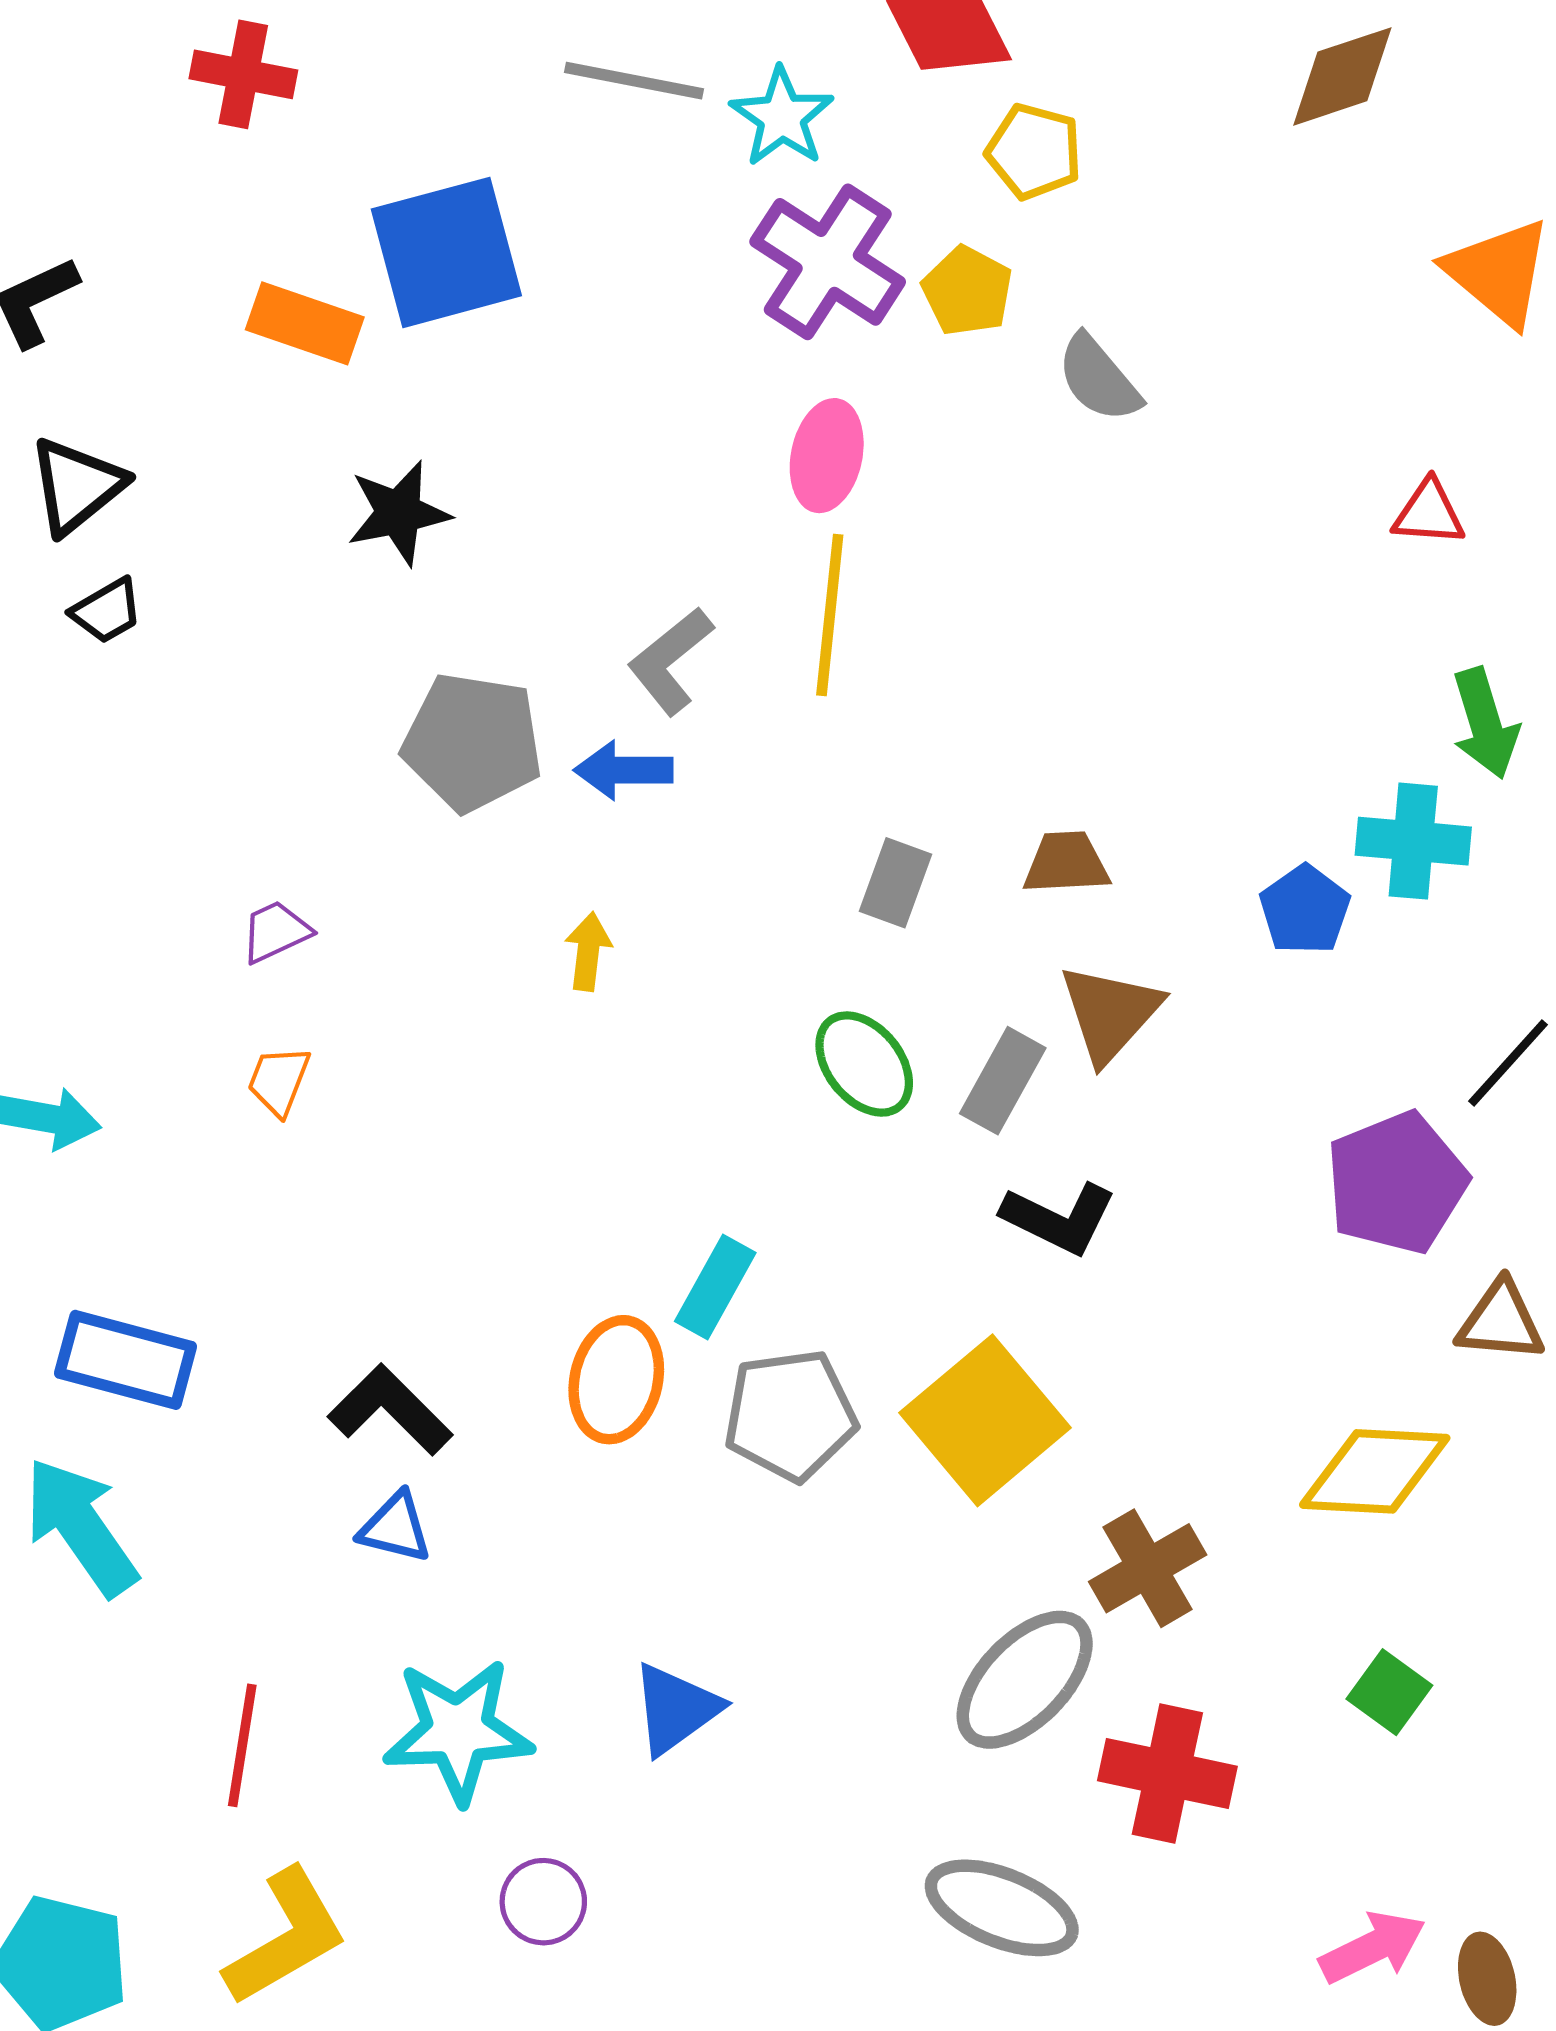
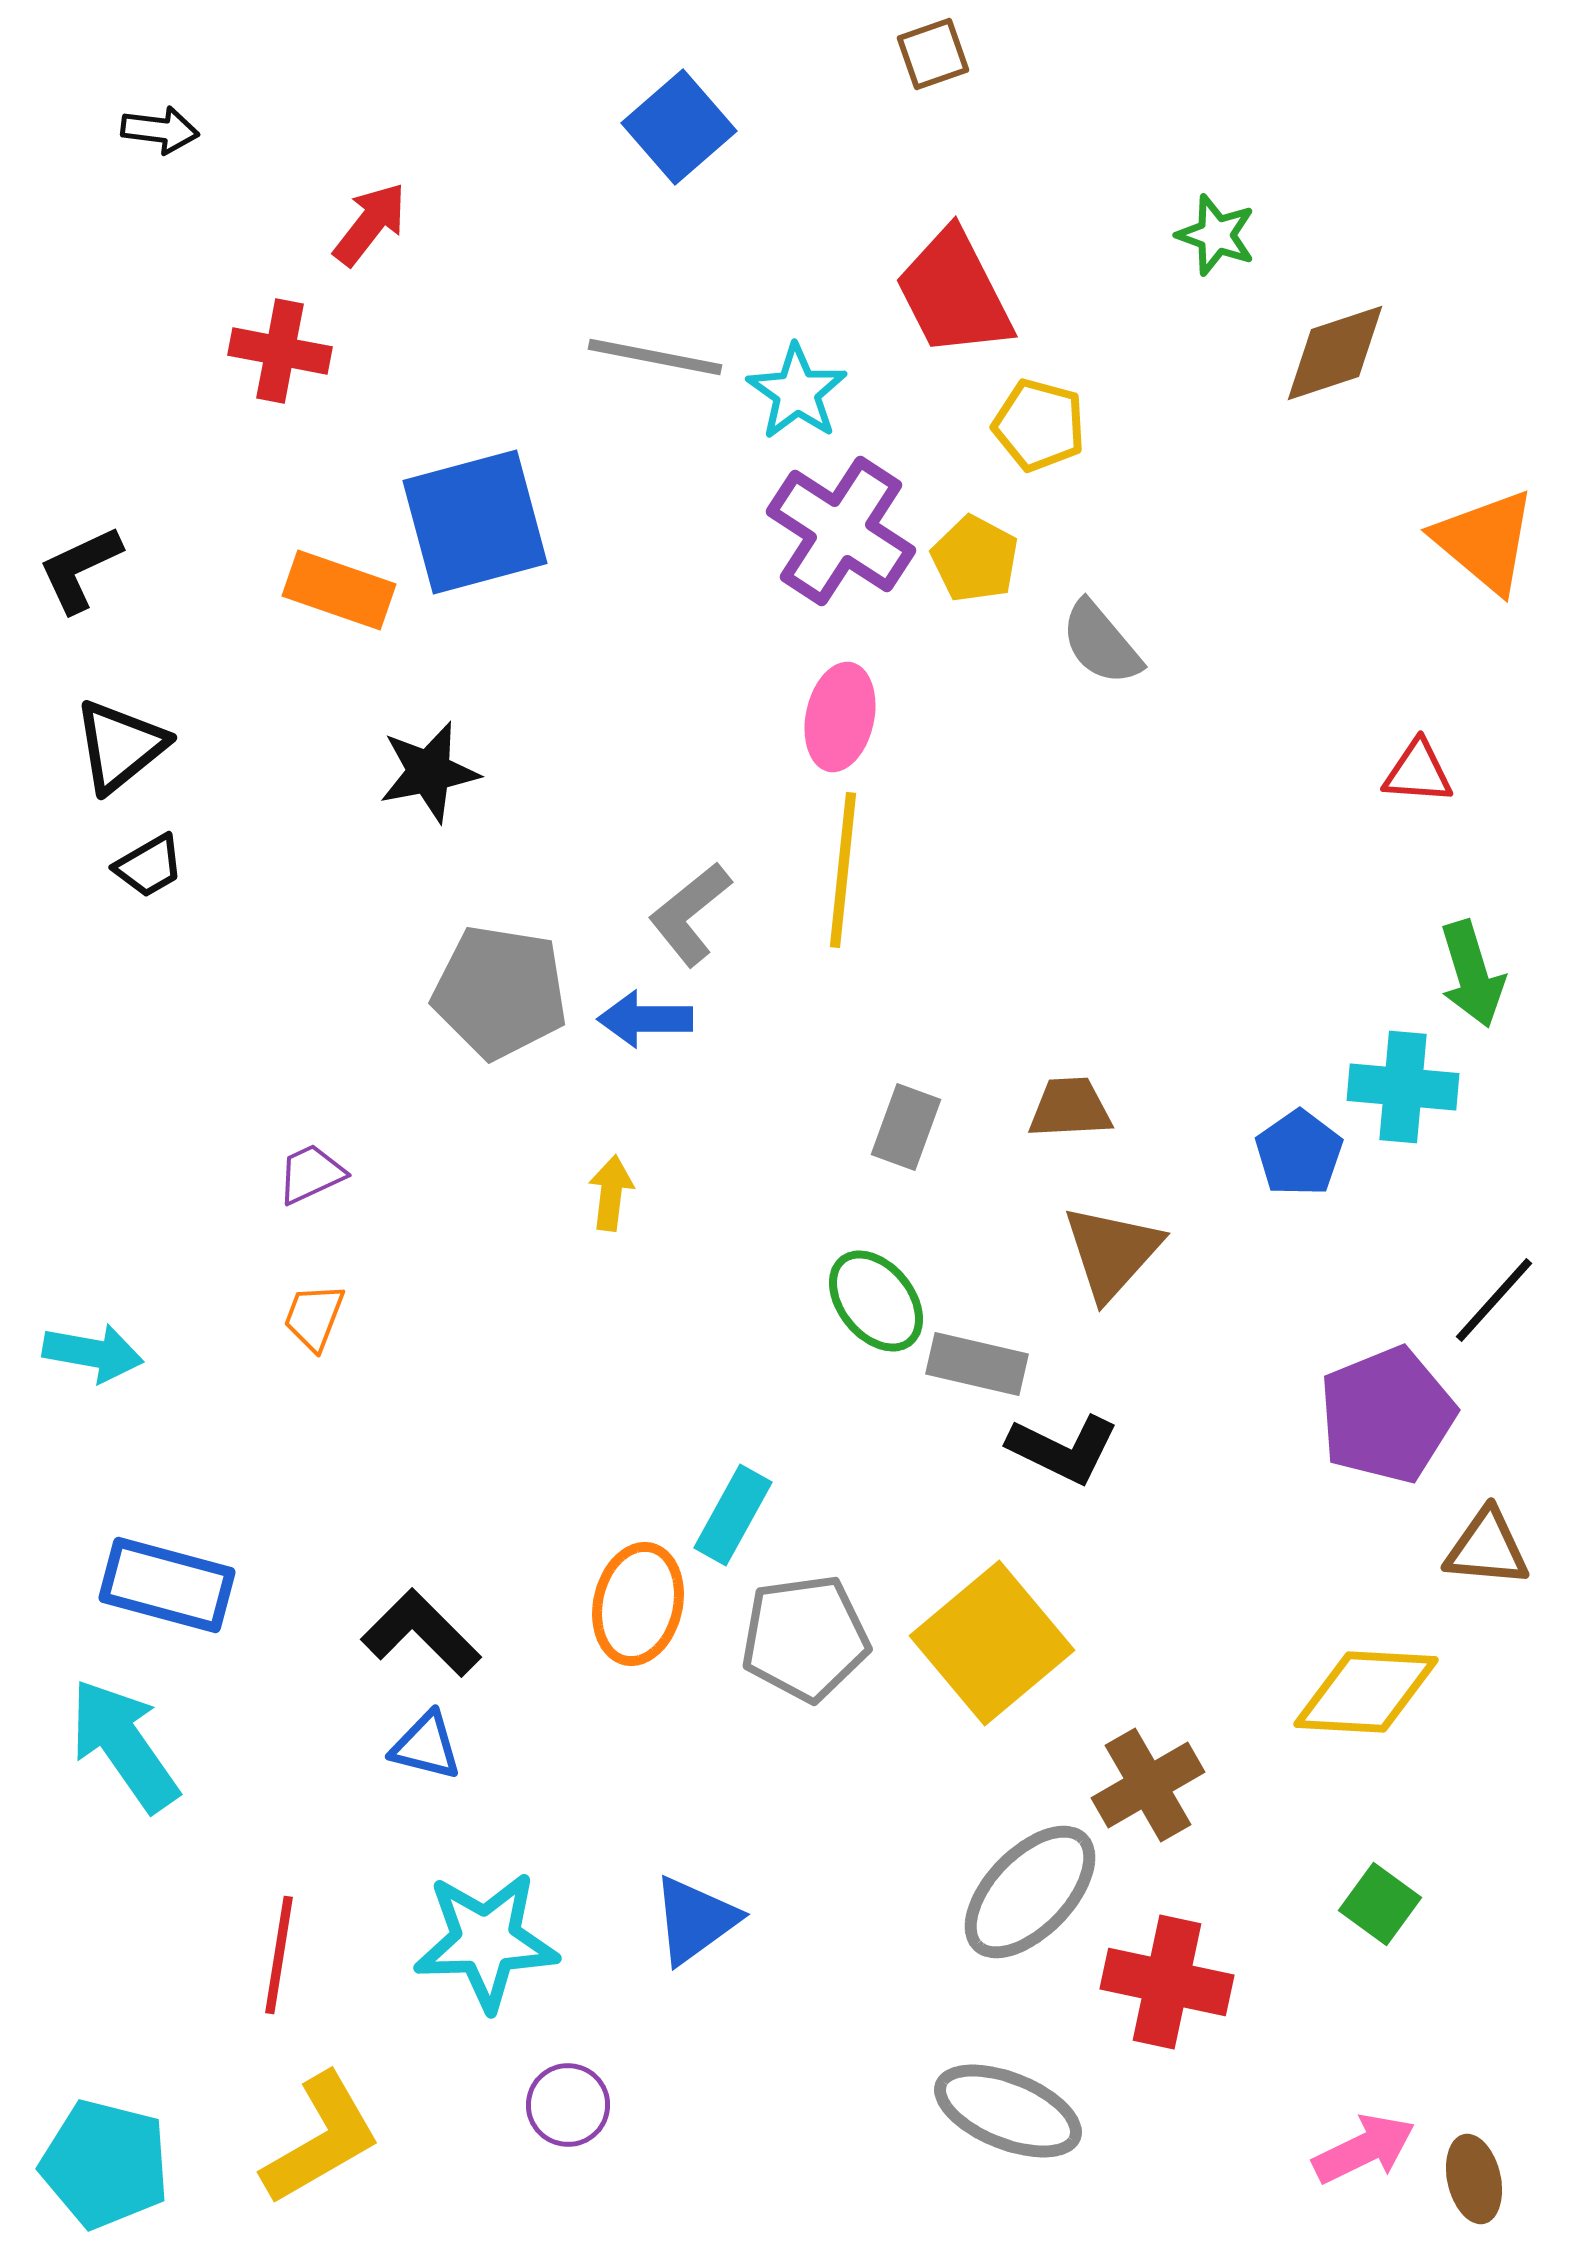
gray rectangle: (1003, 1081) -> (977, 1364), moved, turned 74

